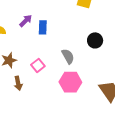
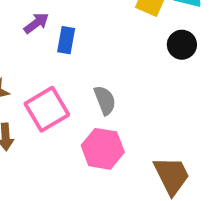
black circle: (95, 40) -> (182, 45), moved
pink square: (38, 65) -> (47, 109), size x1.6

